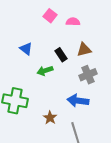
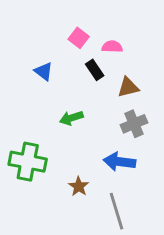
blue triangle: (26, 49) -> (44, 71), moved
black rectangle: (61, 55) -> (95, 70), moved

